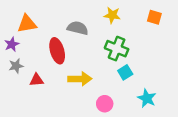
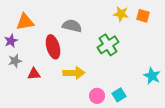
yellow star: (112, 15) -> (121, 14), moved
green cross: (117, 49) -> (108, 45), turned 35
cyan square: (125, 72) -> (119, 95), moved
cyan star: (147, 98) -> (152, 76), moved

